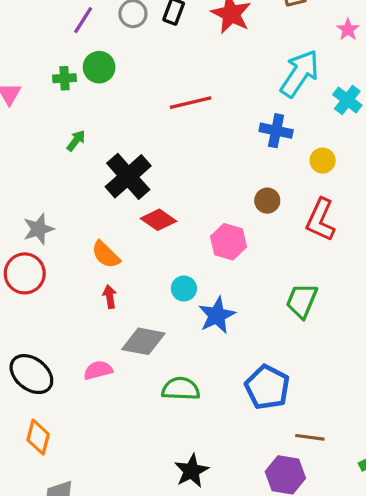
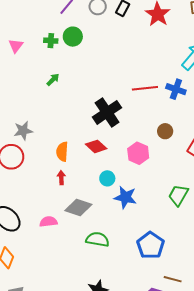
red line: (191, 103) -> (145, 88), moved
black cross: (128, 176) -> (107, 112), moved
red diamond: (158, 220) -> (96, 146), moved
orange semicircle: (106, 255) -> (62, 152), turned 42
blue star: (217, 315) -> (125, 197), turned 30

